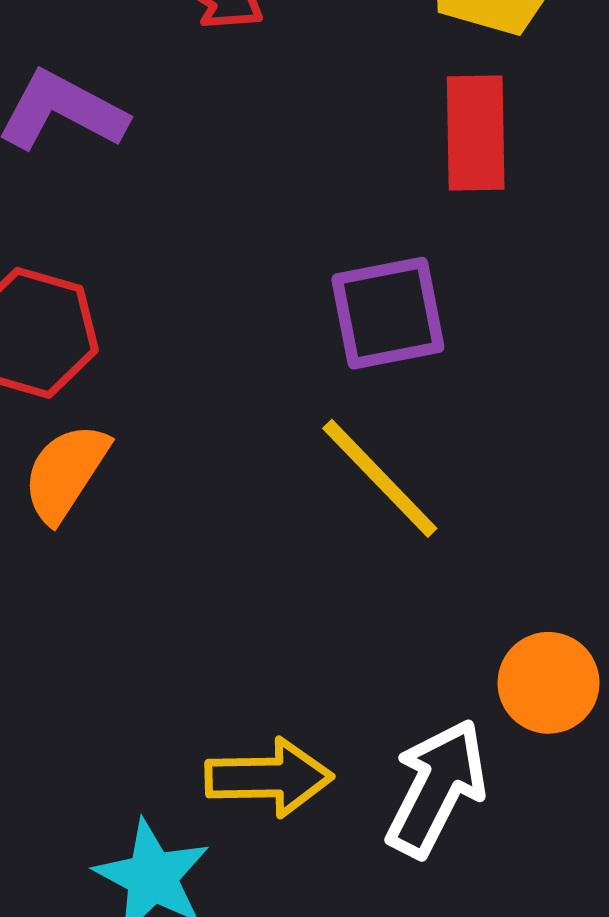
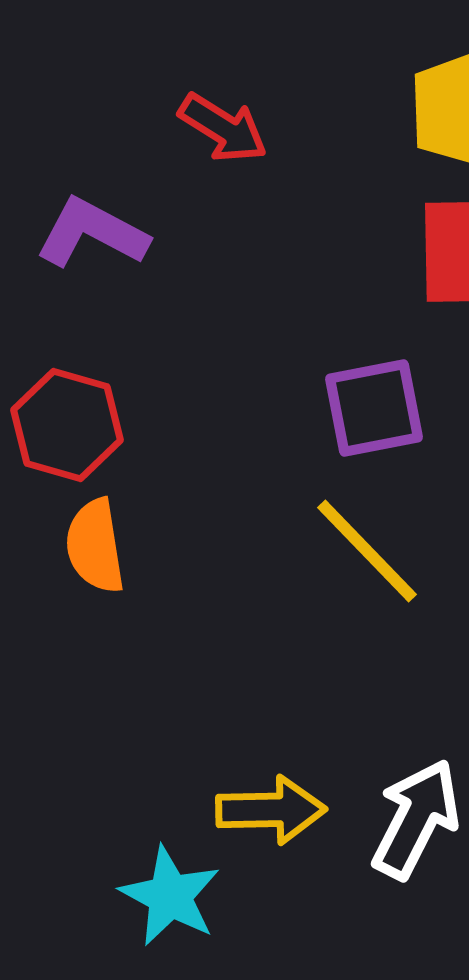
orange semicircle: (66, 473) -> (95, 546), turned -42

